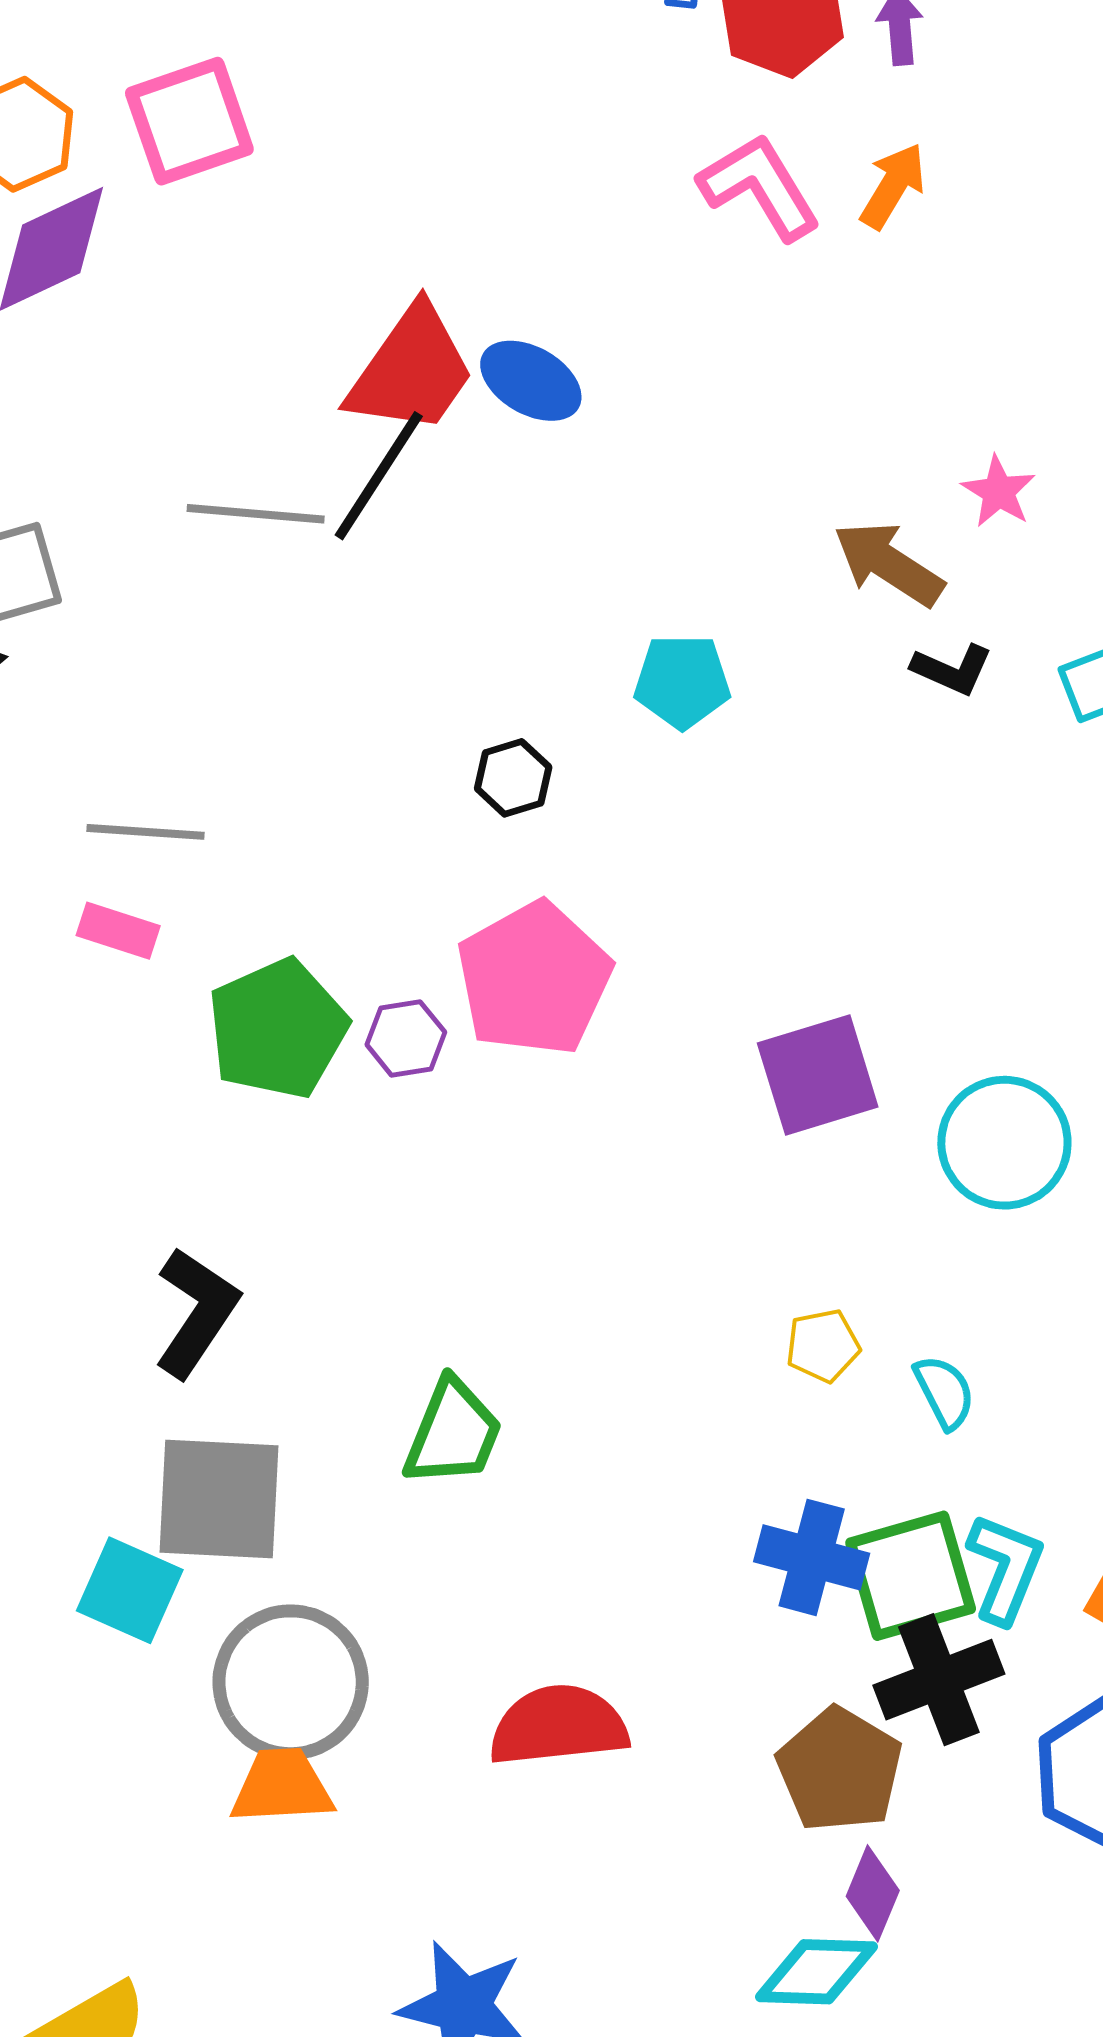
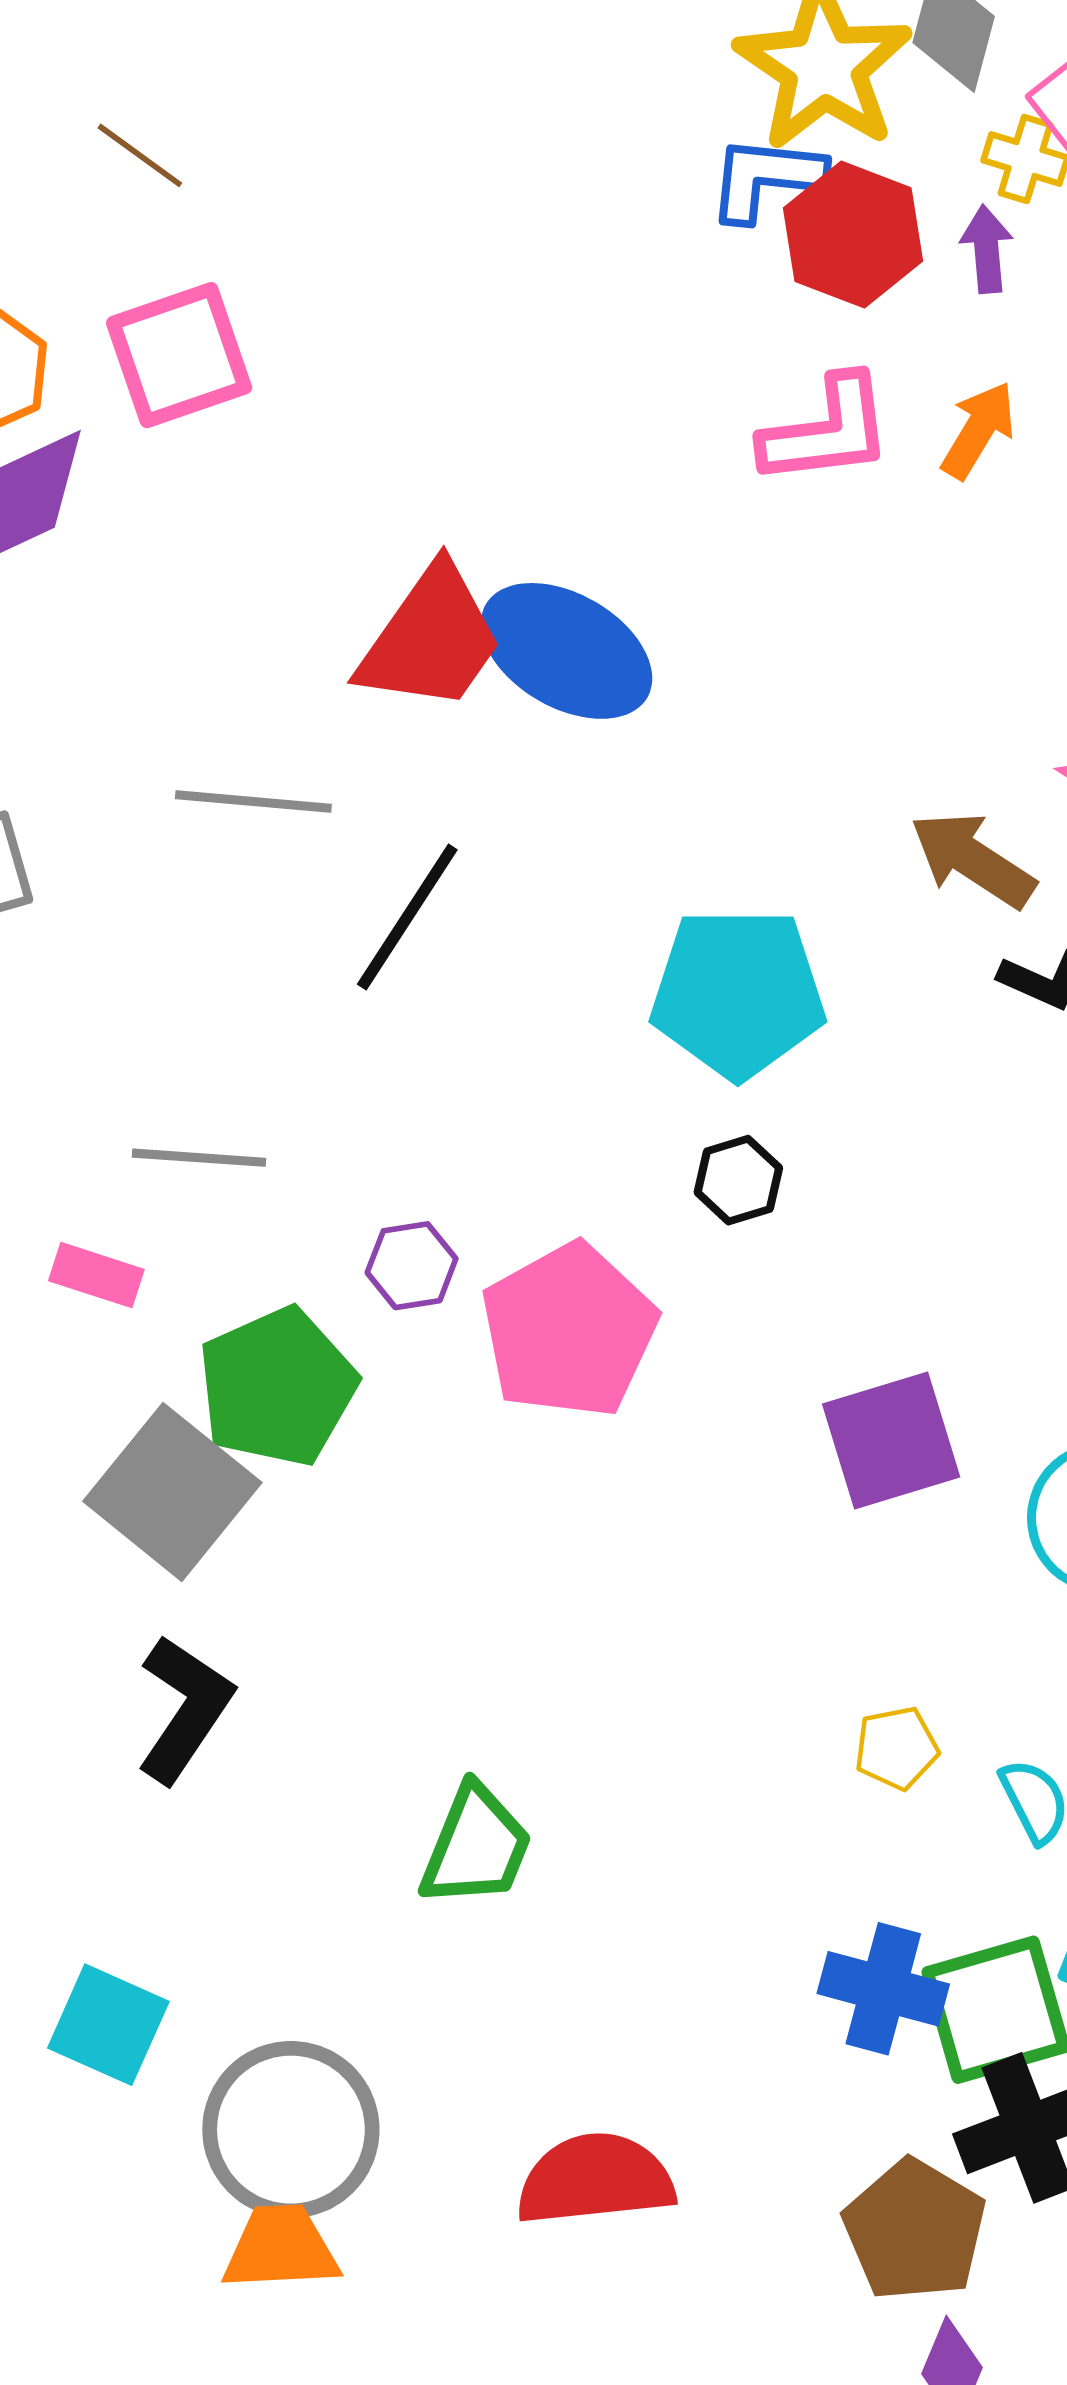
pink L-shape: (760, 187) -> (827, 431), turned 114
blue ellipse: (531, 381) -> (567, 651), size x1.5
black line: (379, 476) -> (407, 917), moved
cyan pentagon: (682, 681) -> (738, 993), size x1.6
black hexagon: (513, 778) -> (738, 1180), moved
gray line: (145, 832) -> (199, 1158), moved
purple hexagon: (406, 1038) -> (412, 1266), moved
gray square: (219, 1499) -> (172, 1492), moved, turned 36

